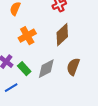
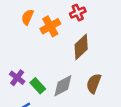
orange cross: (27, 36) -> (50, 26), moved

